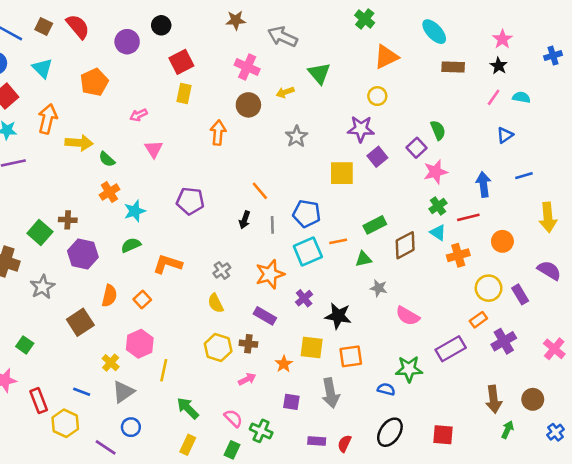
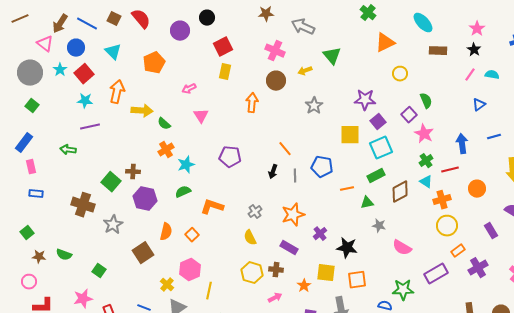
yellow circle: (377, 96) -> (400, 74), moved
pink star: (435, 172) -> (424, 134), turned -30
cyan square: (308, 251) -> (381, 148), moved
yellow circle: (489, 288) -> (447, 226), moved

